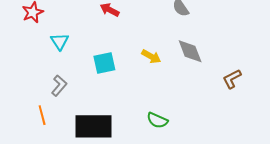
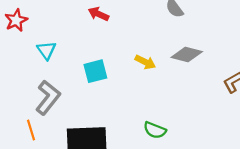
gray diamond: (190, 51) -> (187, 55), turned -52
gray L-shape: (59, 86) -> (48, 97), size x1.5

